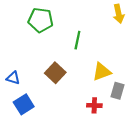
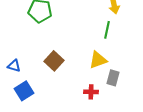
green line: (77, 40) -> (107, 30), moved

